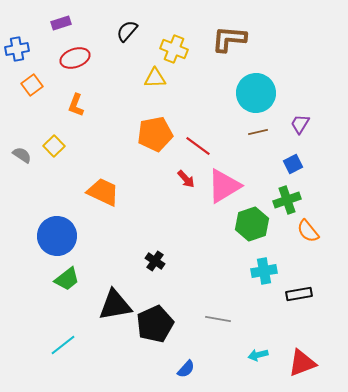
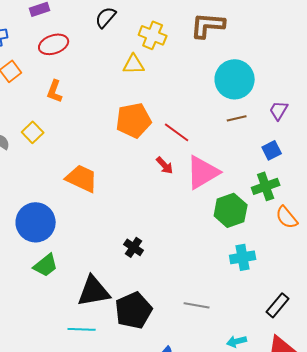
black rectangle: (299, 294) -> (278, 305), moved, turned -40
cyan line: (63, 345) -> (82, 329), moved, turned 40

